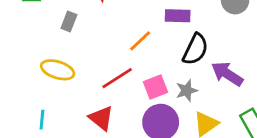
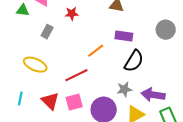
purple arrow: (227, 74) -> (153, 95), moved, turned -30
pink square: (155, 87) -> (74, 102), moved
red triangle: (101, 118) -> (50, 101), moved

